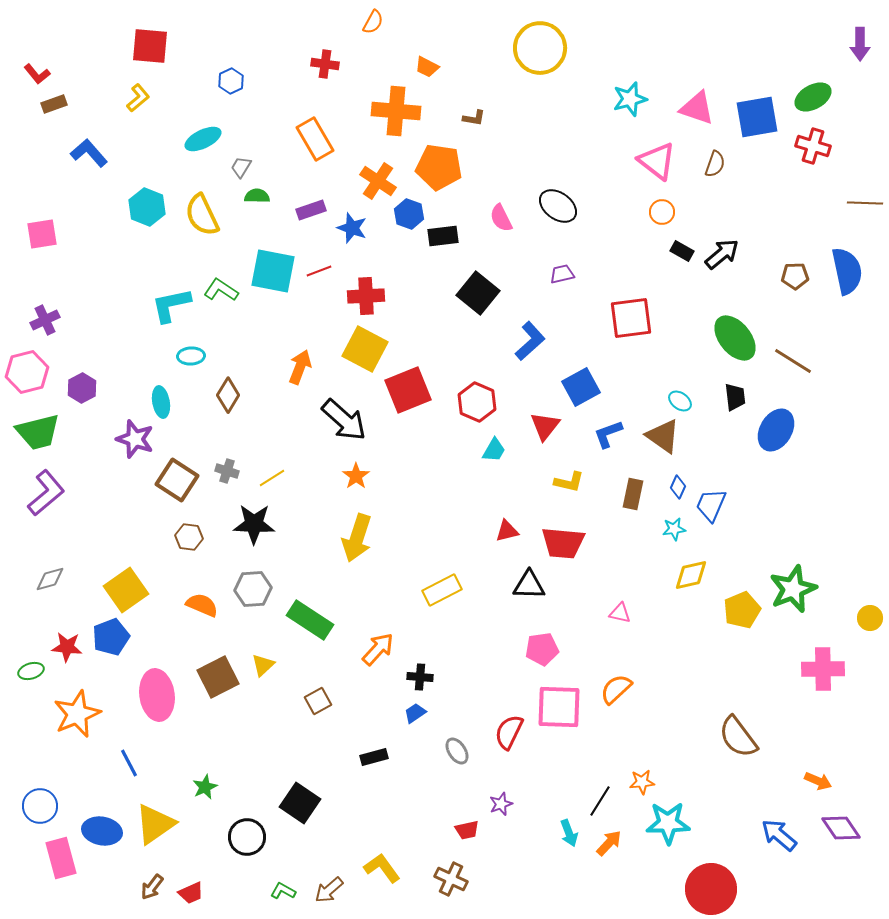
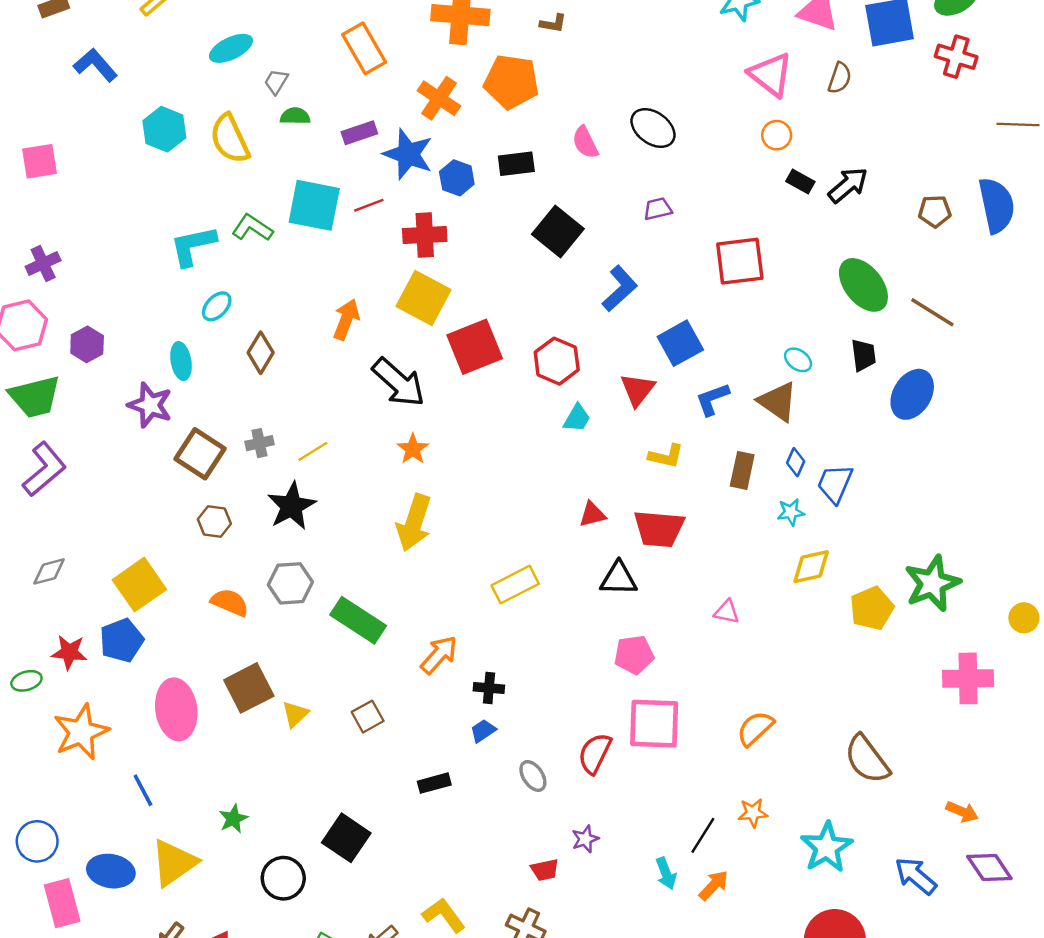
blue hexagon: (409, 214) -> (457, 178), moved
blue star: (352, 228) -> (408, 154), size x1.4
cyan ellipse: (191, 356) -> (217, 306), turned -44
gray cross: (227, 471) -> (259, 443), turned -30
black star: (254, 524) -> (292, 506), turned -30
yellow triangle: (263, 665) -> (295, 714), moved
orange semicircle: (616, 689) -> (755, 728), moved
cyan star: (668, 823) -> (827, 847), moved, turned -30

